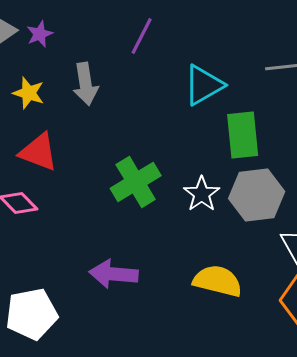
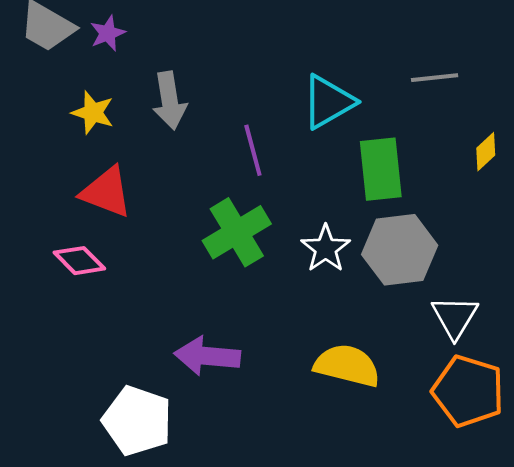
purple line: (142, 36) -> (253, 150), moved, turned -42
white pentagon: (32, 314) -> (137, 421), moved, turned 30

